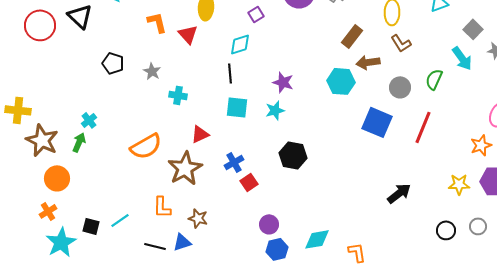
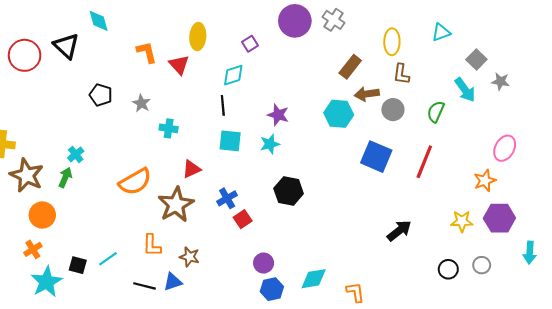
brown L-shape: (401, 43) -> (401, 74), turned 40
gray circle: (400, 87) -> (393, 110), moved

